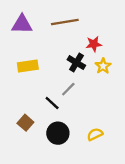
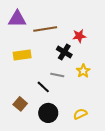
brown line: (65, 22) -> (45, 29), moved
yellow star: (103, 66) -> (83, 71), moved
gray line: (68, 89) -> (57, 75), turned 56

